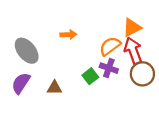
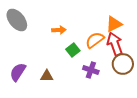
gray ellipse: (27, 51) -> (17, 20), moved
purple cross: (109, 68) -> (91, 70), moved
green square: (90, 76) -> (73, 50), moved

